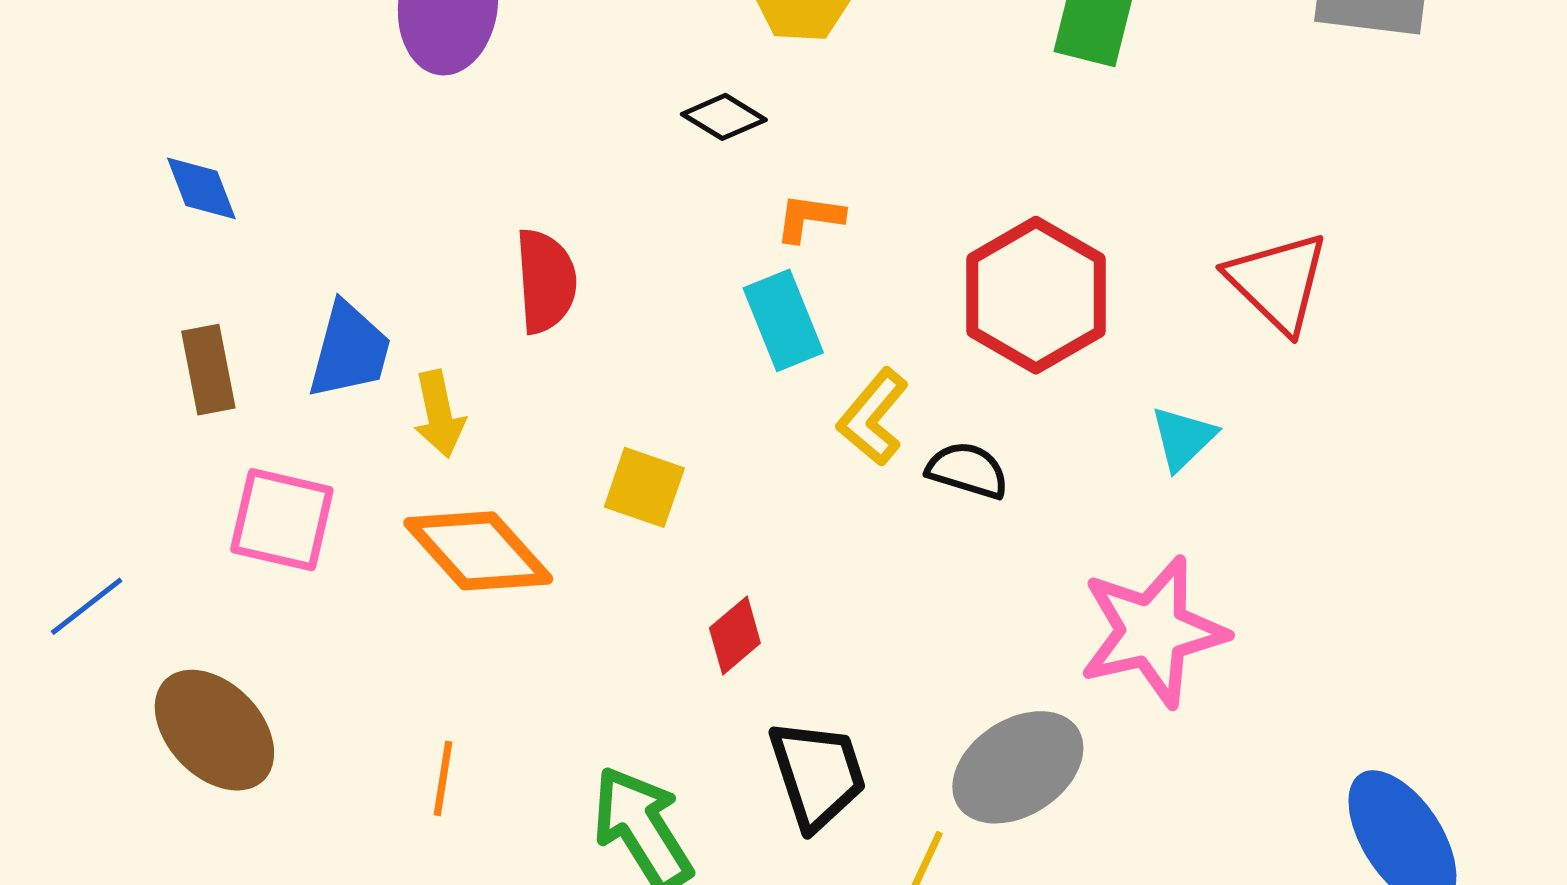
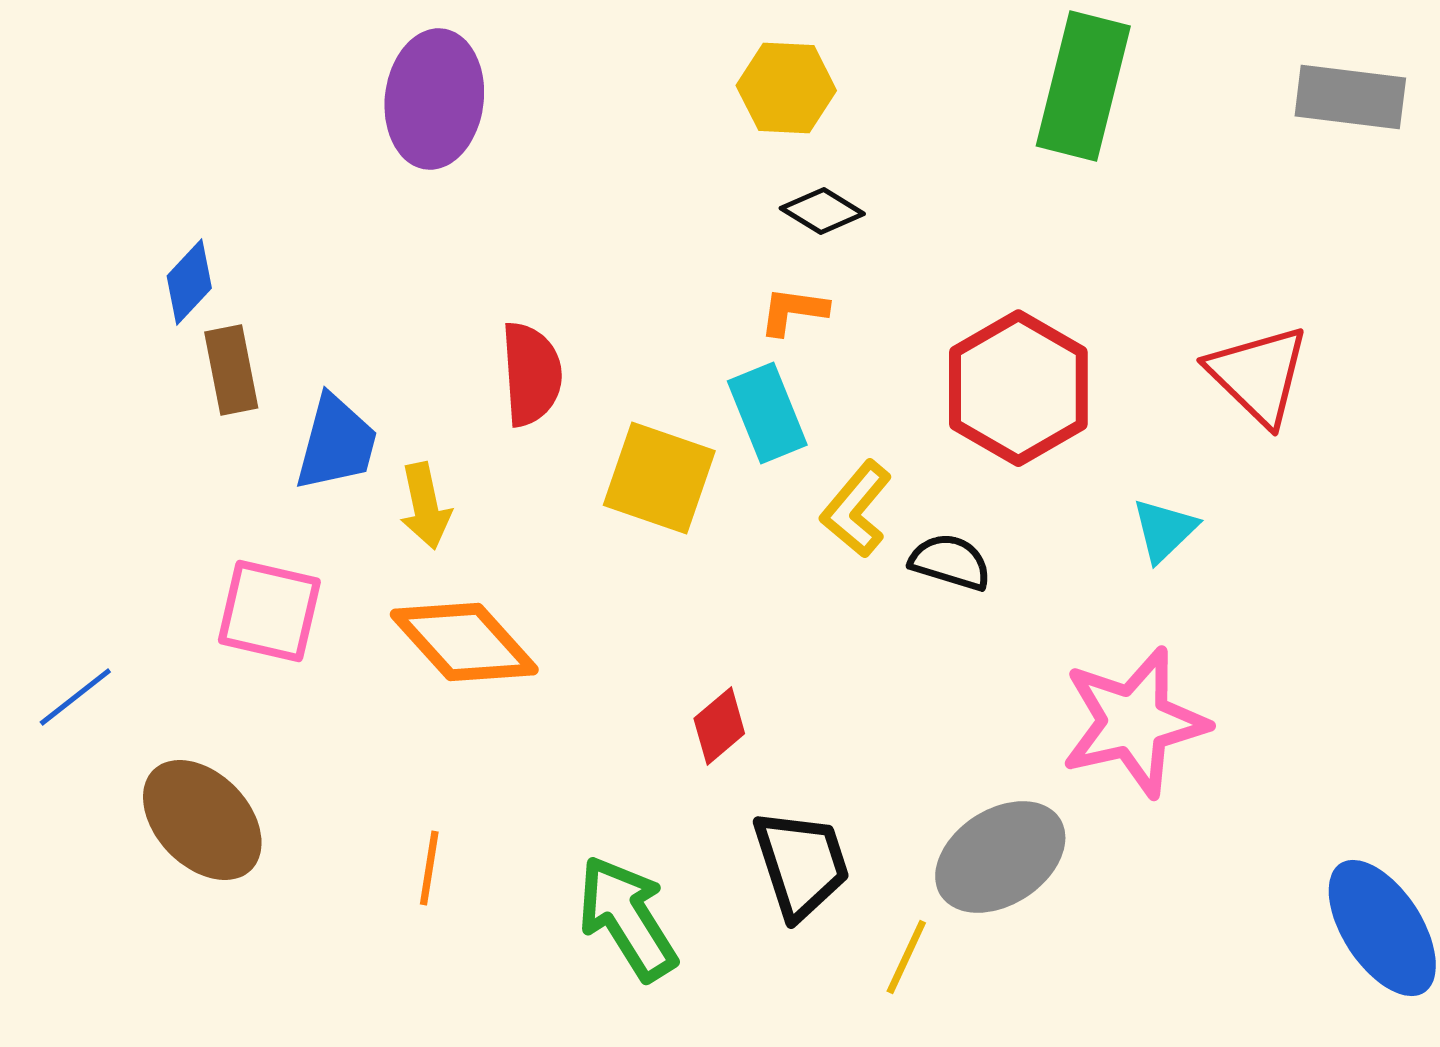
black diamond: (724, 117) -> (822, 211), moved
blue diamond: (201, 188) -> (189, 282), turned 64
brown rectangle: (208, 370) -> (231, 370), moved
yellow square: (644, 487) -> (659, 478), moved, size x1.4

